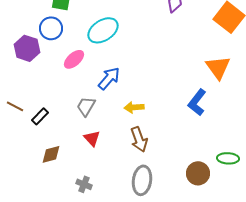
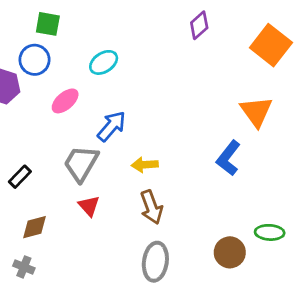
cyan ellipse: (103, 30) -> (104, 62), size x0.7
gray trapezoid: (86, 106) -> (81, 163), size x1.4
gray cross: (84, 184) -> (24, 267), moved

